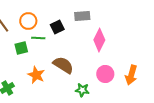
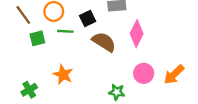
green square: (21, 48) -> (37, 38), moved
brown semicircle: (63, 65) -> (104, 42), moved
orange arrow: (131, 75) -> (174, 75), turned 30

